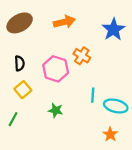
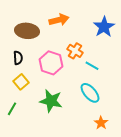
brown ellipse: (20, 23) -> (27, 31), moved, turned 35
cyan line: (93, 95) -> (92, 66), moved, turned -64
cyan ellipse: (116, 106) -> (90, 93), moved, turned 35
green star: (56, 110) -> (51, 101), size x1.6

